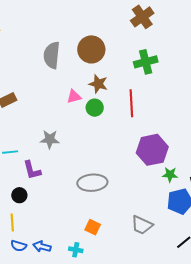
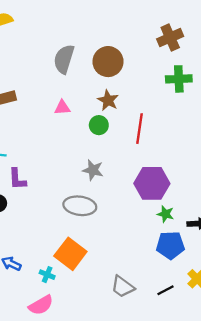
green cross: (146, 62) -> (179, 79), moved
pink triangle: (74, 96) -> (62, 108), moved
gray star: (50, 139) -> (93, 170), moved
gray trapezoid: (142, 225) -> (123, 287), moved
orange square: (93, 227) -> (70, 254), size x1.8

